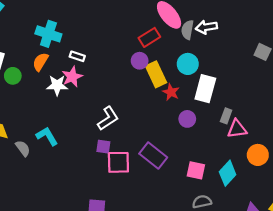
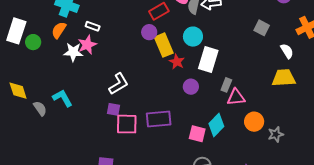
purple rectangle: (153, 156) -> (159, 119), turned -45
cyan diamond: (228, 173) -> (216, 125), moved

